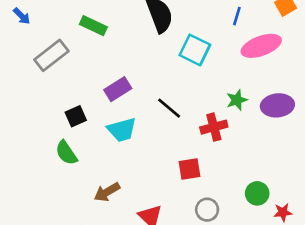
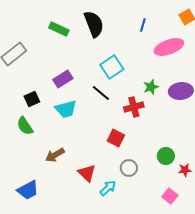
blue line: (237, 16) -> (143, 25), moved
green rectangle: (93, 26) -> (59, 29), moved
cyan square: (195, 50) -> (112, 67), moved, turned 30
red square: (189, 169) -> (116, 138), turned 36

